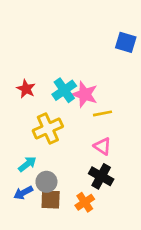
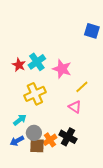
cyan cross: (64, 90) -> (37, 62), moved
yellow line: (103, 113) -> (82, 87), moved, turned -32
black cross: (101, 176) -> (68, 137), moved
orange cross: (85, 202) -> (50, 140), moved

